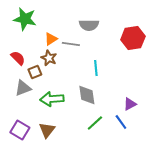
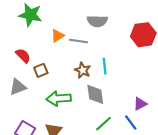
brown star: (49, 58) -> (83, 70), moved
gray triangle: (23, 88) -> (18, 87), moved

